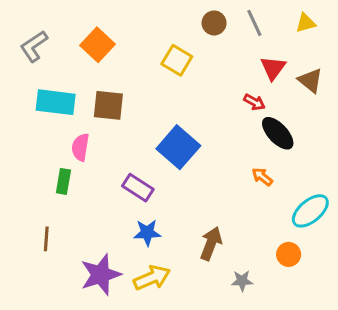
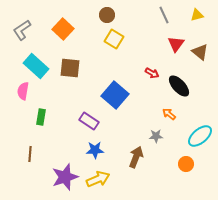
brown circle: (214, 23) -> (107, 15), moved
cyan rectangle: (56, 102) -> (36, 66), turned 35
red arrow: (254, 102) -> (152, 73), moved
pink semicircle: (80, 147) -> (23, 91), moved
gray star: (242, 281) -> (156, 136), moved

